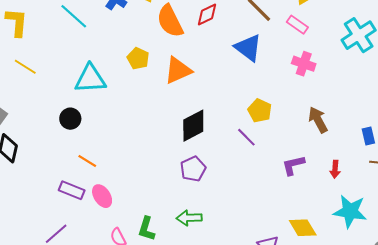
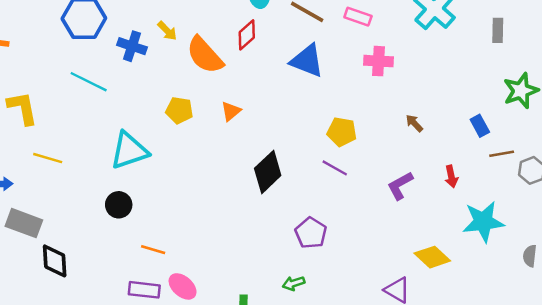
orange triangle: (178, 70) -> (231, 111), size x0.6
brown arrow: (318, 120) -> (414, 123), size x0.6
purple pentagon: (193, 169) -> (311, 233), moved
green arrow: (189, 218) -> (294, 283), size x0.7

